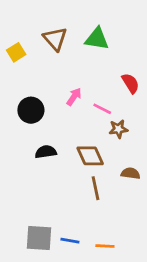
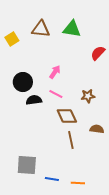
brown triangle: (55, 39) -> (41, 29), turned -42
red semicircle: (131, 83) -> (98, 53), moved, turned -105
pink line: (102, 109) -> (56, 94), moved
black semicircle: (46, 152) -> (34, 100), moved
gray square: (39, 238) -> (27, 165), moved

